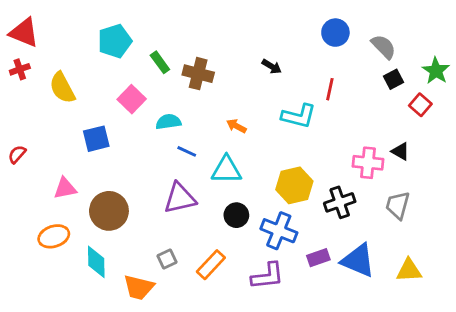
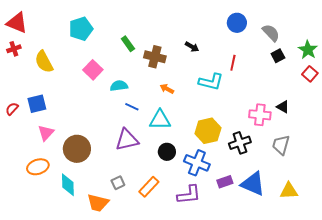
green rectangle: (160, 62) -> (128, 44), moved
brown cross: (198, 74) -> (155, 57), moved
red square: (420, 105) -> (310, 74), moved
blue square: (96, 139) -> (37, 104), moved
pink triangle: (65, 188) -> (46, 133), turned -36

